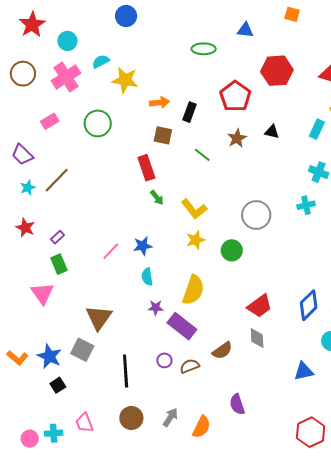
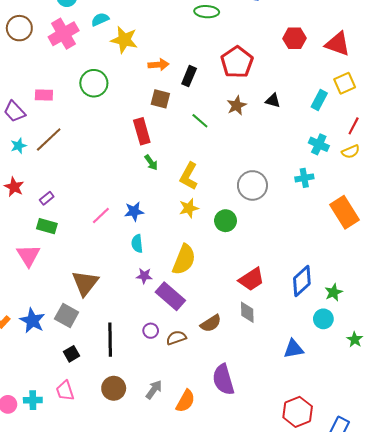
red hexagon: (277, 71) -> (295, 38), moved, size x0.7
pink rectangle: (50, 121) -> (44, 95), moved, turned 30
yellow L-shape: (194, 209) -> (189, 176), turned 64
green rectangle: (59, 264) -> (47, 226), turned -54
black square: (58, 385) -> (71, 354), moved
purple semicircle: (237, 404) -> (223, 380), size x1.4

